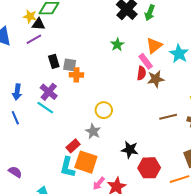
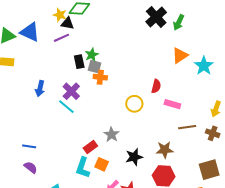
green star: (117, 45) -> (92, 55), moved
pink rectangle: (146, 61) -> (172, 104), moved, turned -42
red semicircle: (141, 73) -> (156, 86), moved
brown star: (156, 79) -> (165, 150), moved
yellow circle: (104, 110) -> (134, 104), moved
blue line: (15, 118) -> (29, 146), moved, turned -64
black star: (130, 150) -> (134, 157), moved, turned -30
orange square: (86, 162) -> (102, 164), size x0.6

